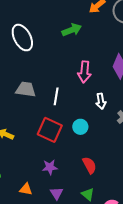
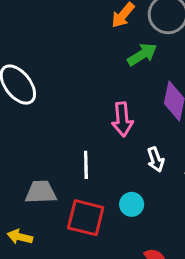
green arrow: (72, 30) -> (142, 54), moved
gray trapezoid: (26, 89) -> (41, 192), moved

